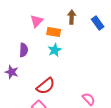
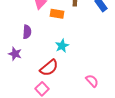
cyan star: (55, 50) -> (62, 46), moved

